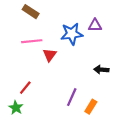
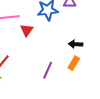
orange rectangle: (91, 107) -> (74, 63), moved

